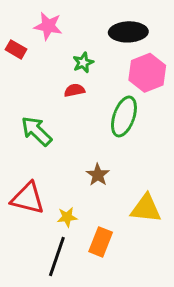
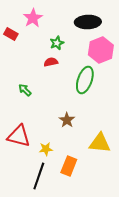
pink star: (48, 26) -> (33, 18), turned 30
green arrow: (36, 131) -> (25, 90), size x0.6

